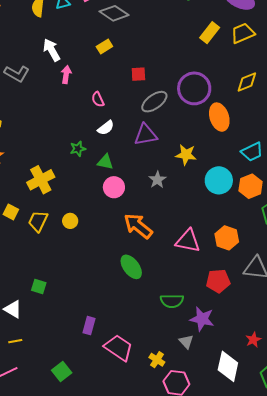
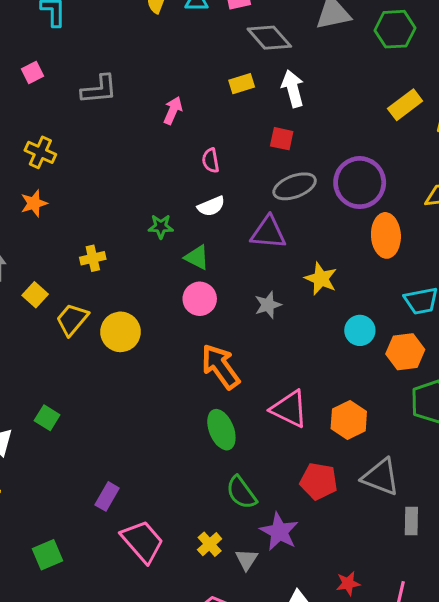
white arrow: (51, 50) -> (293, 89), moved
gray L-shape: (17, 74) -> (99, 89), turned -50
yellow cross: (41, 180) -> (93, 258), size x0.6
cyan circle: (219, 180) -> (360, 330), size x0.7
yellow circle: (70, 221) -> (120, 332), size x1.6
green ellipse: (131, 267) -> (221, 430), moved
green semicircle: (172, 301) -> (241, 493), turned 40
yellow cross: (157, 360) -> (210, 544), moved

